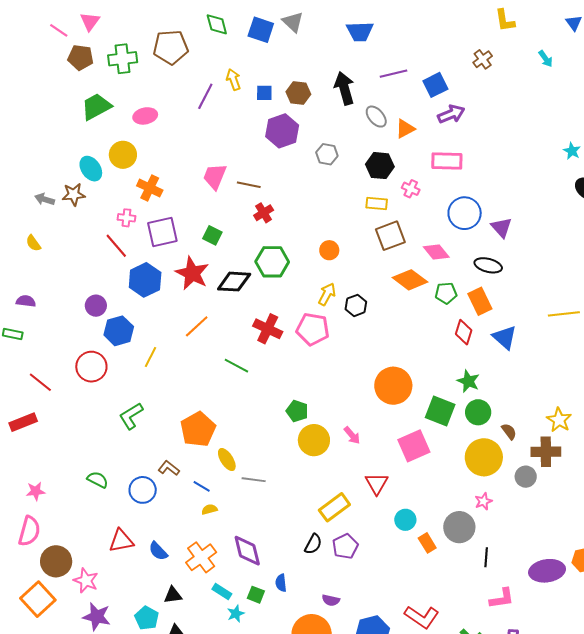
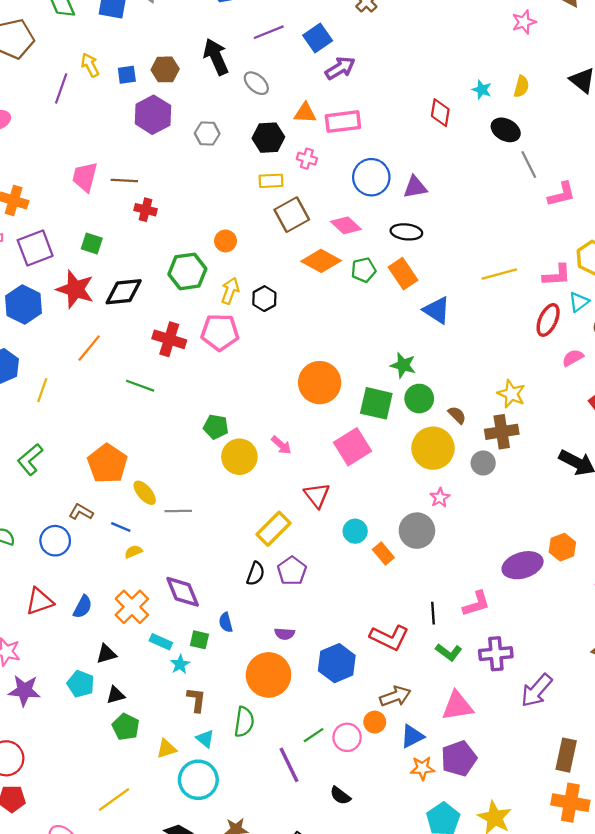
orange triangle: (405, 129) -> (305, 113), moved, turned 40
red cross: (264, 213) -> (146, 210), turned -36
purple triangle: (501, 227) -> (415, 187), turned -50
green hexagon: (272, 262) -> (187, 271), moved
red diamond: (464, 332) -> (440, 113), moved
blue semicircle: (158, 551) -> (83, 607), turned -100
black line: (486, 557) -> (433, 613), moved

